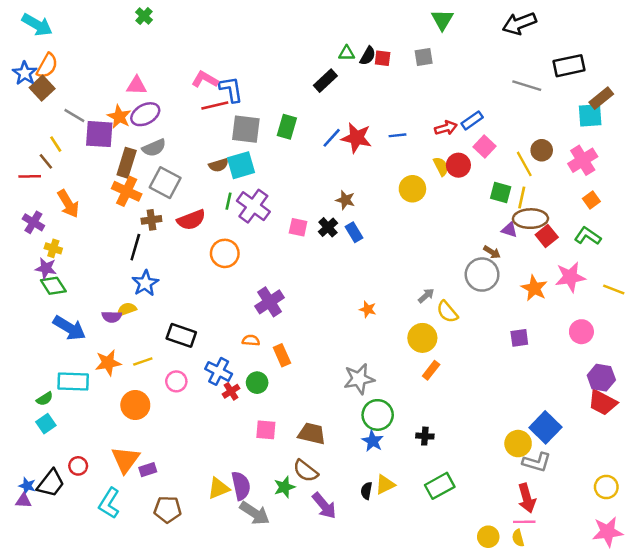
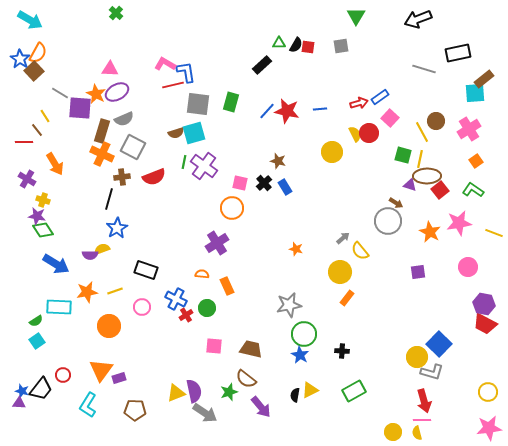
orange circle: (225, 253) -> (232, 208), moved

